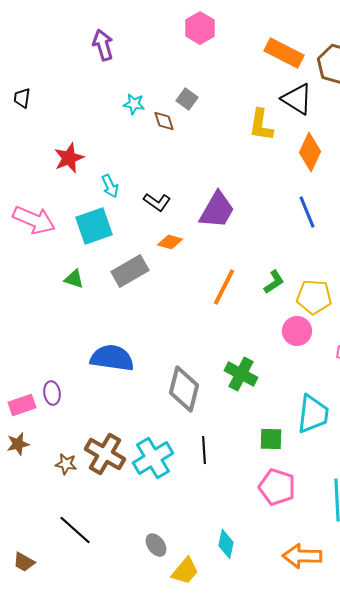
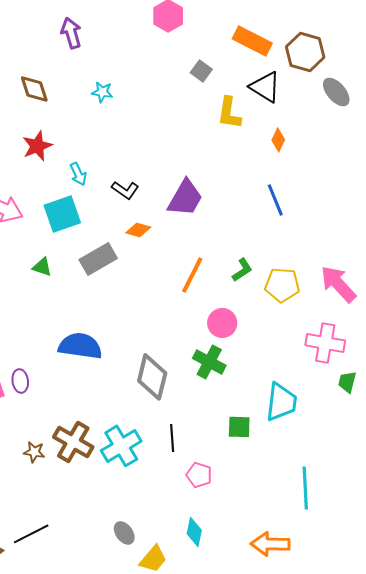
gray square: (187, 99) -> (201, 71), moved
brown diamond: (164, 121) -> (34, 89), moved, size x1.4
orange diamond: (310, 152) -> (278, 140), size x0.6
pink circle: (297, 331) -> (222, 323), moved
pink pentagon: (277, 487) -> (199, 475), moved, size x0.7
black line: (75, 530) -> (31, 534), moved, turned -69

